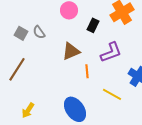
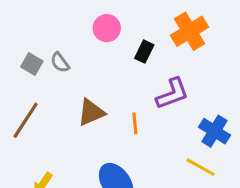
brown triangle: (71, 51) -> (91, 112), moved
yellow line: (112, 94) -> (200, 167), moved

